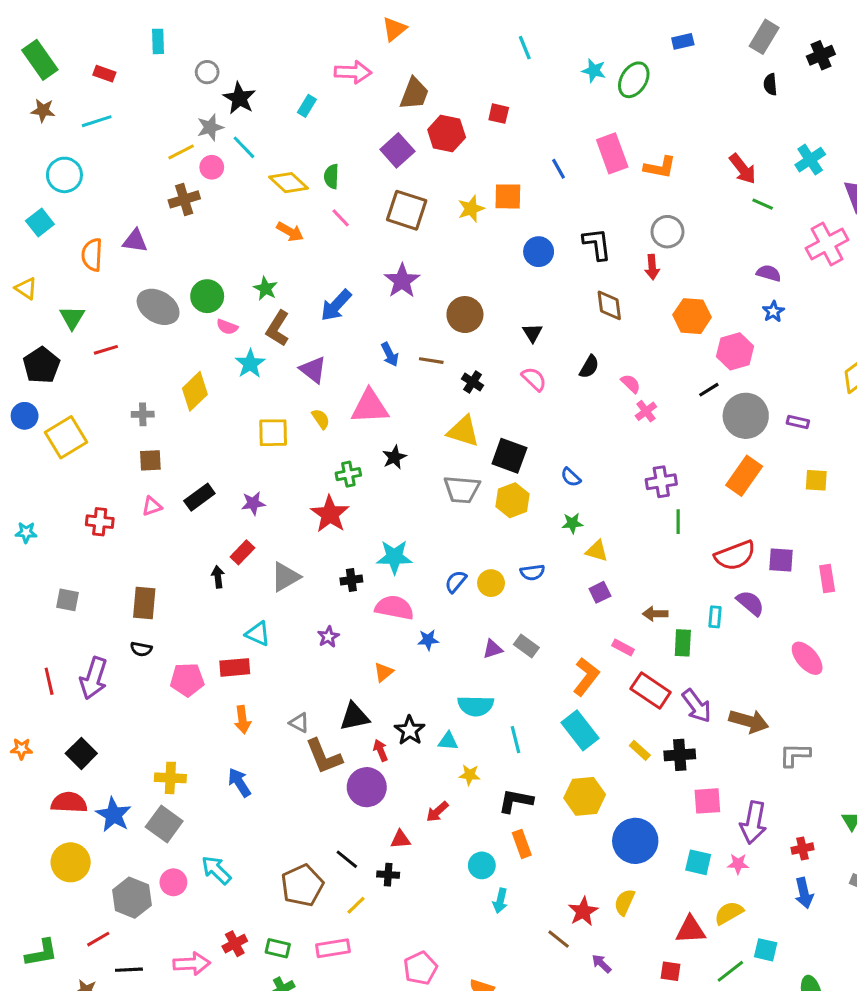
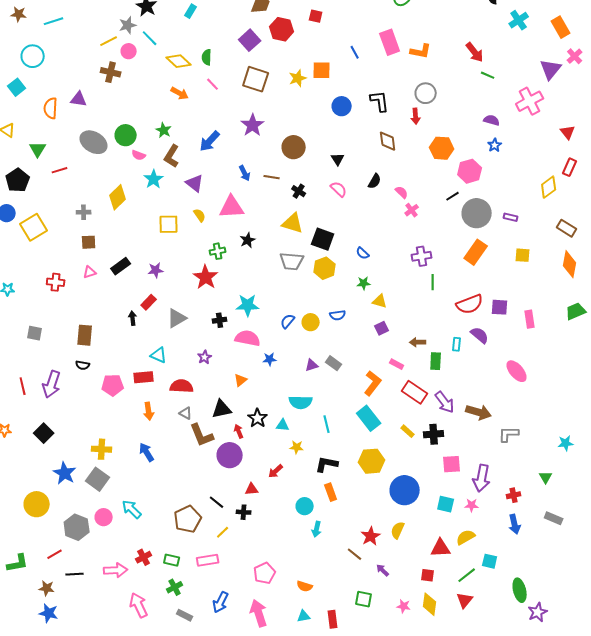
cyan cross: (810, 160) -> (519, 20), moved
brown cross: (184, 199) -> (111, 72), turned 30
red semicircle: (69, 802) -> (182, 386), moved

